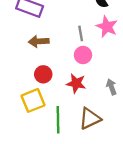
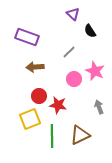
pink star: (107, 27) -> (95, 71), moved
gray line: (81, 33) -> (69, 52), moved, turned 56
red star: (76, 83) -> (58, 105), moved

